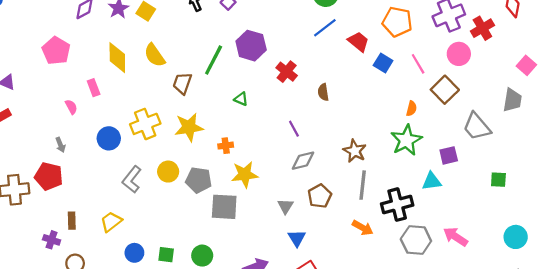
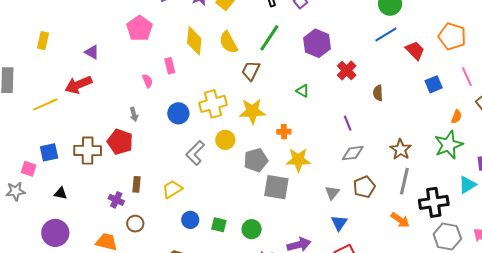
green line: (214, 60) -> (269, 38), moved
blue square: (383, 63) -> (434, 84), moved, turned 30
yellow circle: (168, 172) -> (225, 140), moved
gray pentagon: (199, 180) -> (256, 160), turned -30
cyan triangle: (432, 181) -> (467, 185), turned -30

